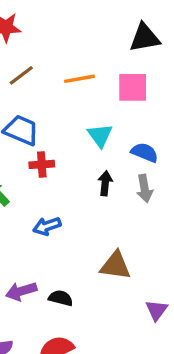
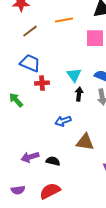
orange line: (79, 79) -> (64, 20), moved
cyan triangle: (100, 135) -> (74, 75), moved
blue arrow: (47, 226) -> (63, 121), moved

